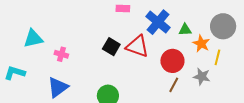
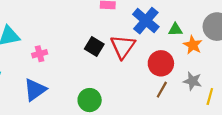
red triangle: (137, 46) -> (123, 47), turned 45
pink cross: (61, 54) -> (40, 54), turned -32
yellow line: (217, 57) -> (210, 96), moved

